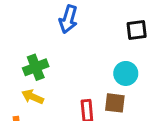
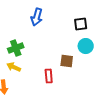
cyan circle: (126, 73) -> (86, 46), moved
brown square: (115, 103) -> (67, 61), moved

